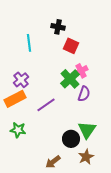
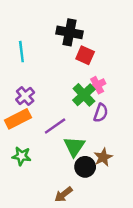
black cross: (58, 27) -> (70, 32), size x1.5
cyan line: (29, 43) -> (21, 52), moved
green triangle: (87, 130) -> (74, 146), moved
brown star: (86, 157) -> (103, 157), moved

